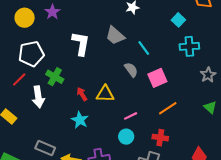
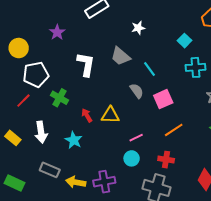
yellow circle: (25, 18) -> (19, 48), moved
white arrow: (38, 97) -> (41, 132), moved
cyan star: (80, 120) -> (74, 140), moved

